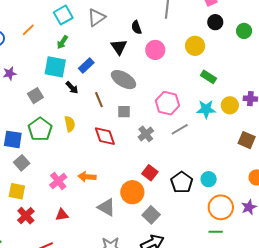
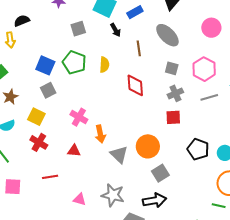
pink circle: (155, 50) -> (211, 28), moved
gray square: (124, 112) -> (172, 68), moved
green pentagon: (40, 129) -> (74, 62), turned -30
red square: (150, 173) -> (173, 117), moved, turned 35
orange arrow: (87, 177) -> (100, 134), moved, turned -120
pink cross: (58, 181) -> (79, 117), turned -36
black pentagon: (182, 182) -> (198, 149), turned -30
red cross: (26, 216) -> (39, 142), turned -30

